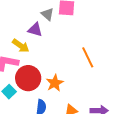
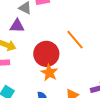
red circle: (28, 78) -> (46, 54), moved

